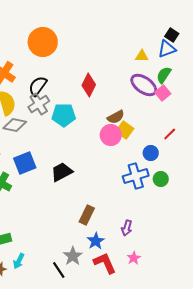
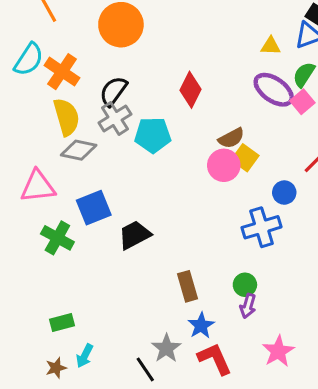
black trapezoid: (62, 172) -> (135, 235), moved
green circle: (161, 179) -> (245, 285), moved
brown rectangle: (87, 215) -> (187, 286), turned -42
pink star: (134, 258) -> (278, 351), moved, size x1.5

